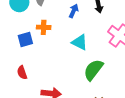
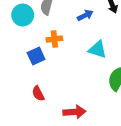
blue arrow: (74, 11) -> (85, 15), turned 48

